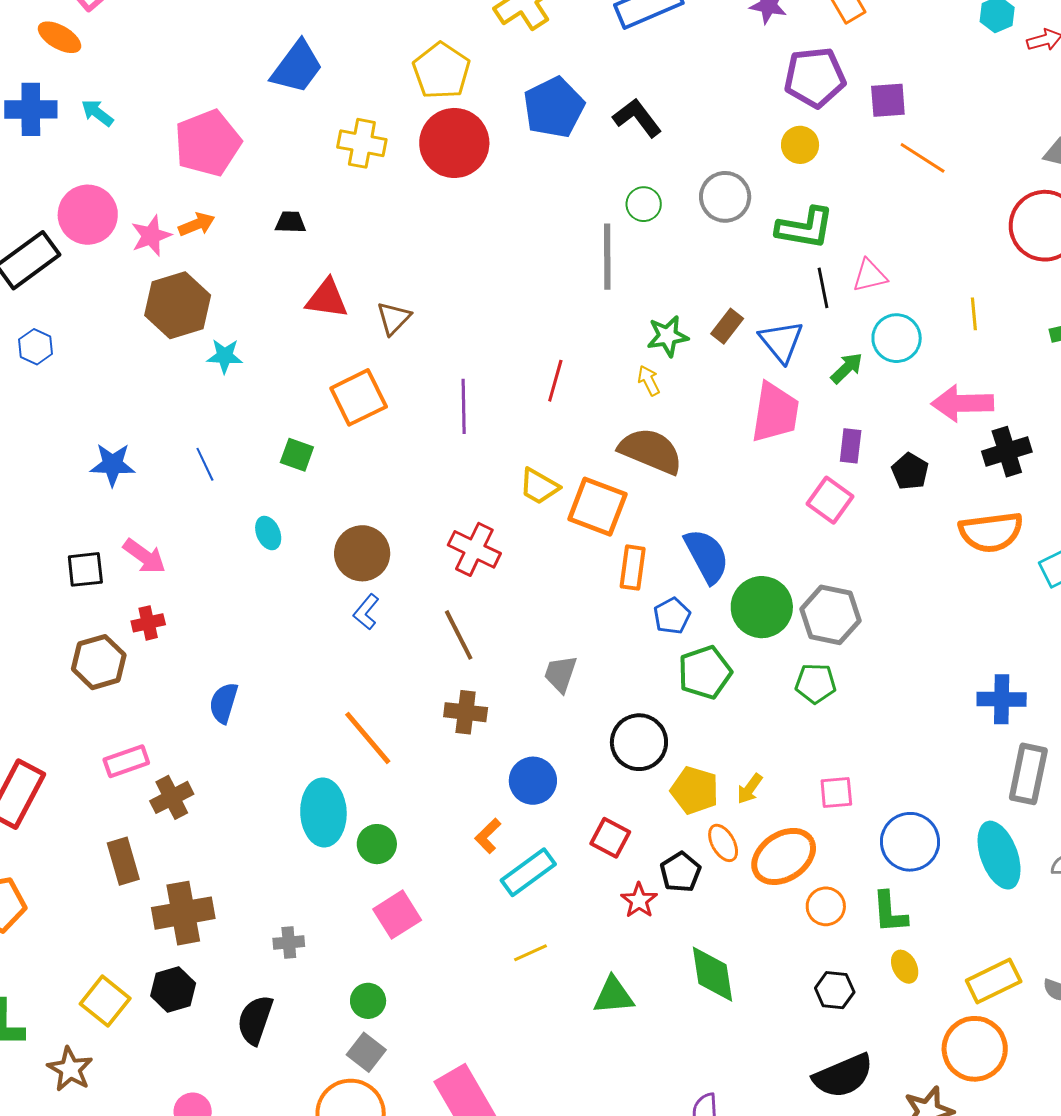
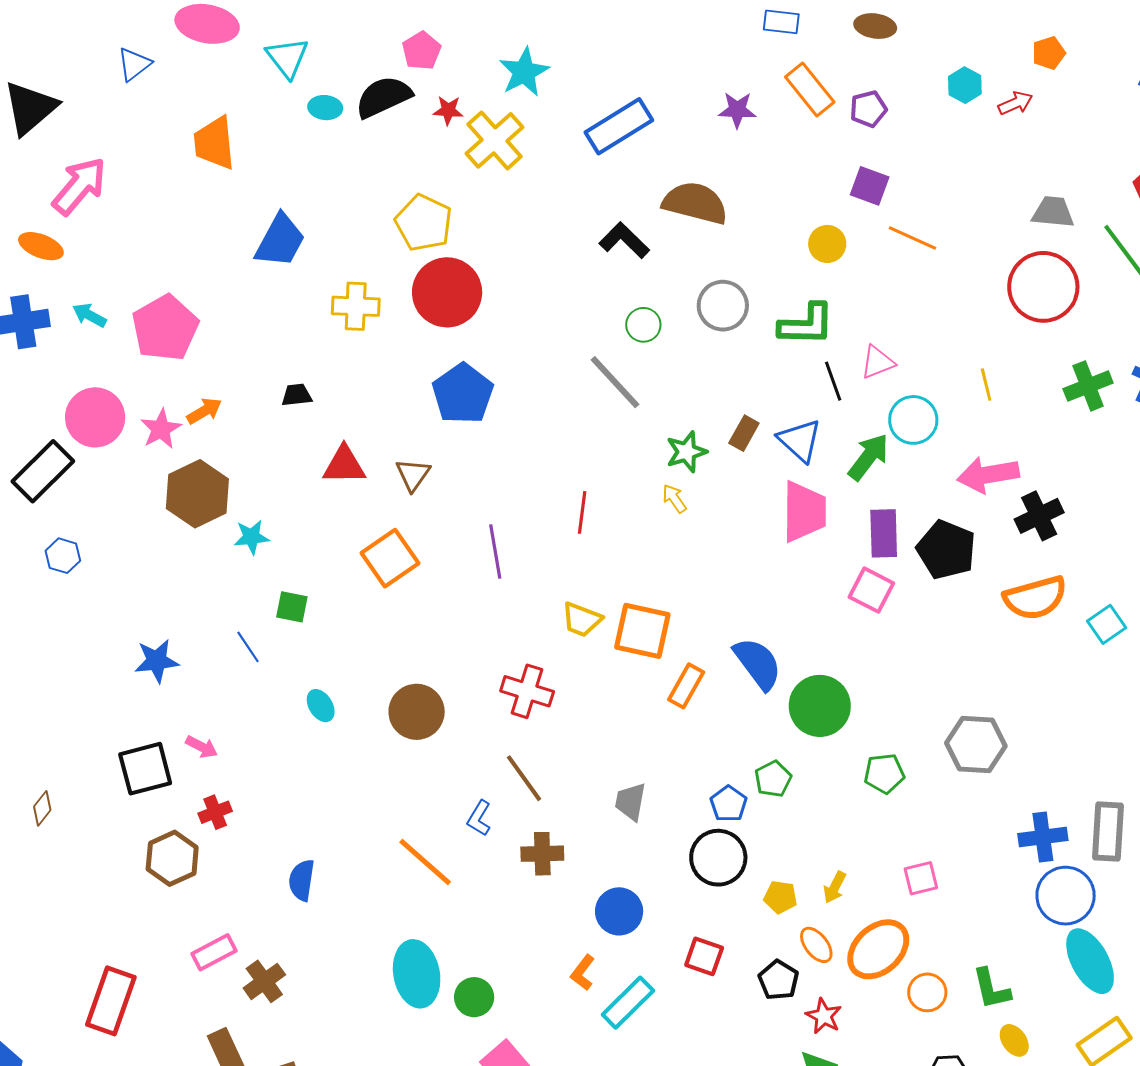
purple pentagon: (815, 77) -> (868, 109), moved, size x0.6
purple square: (888, 100) -> (870, 186), turned 33
blue pentagon: (554, 107) -> (463, 394), moved
pink pentagon: (208, 143) -> (165, 328), moved
yellow circle: (800, 145) -> (827, 244), moved
gray line: (607, 257) -> (615, 382), turned -34
green arrow: (847, 368) -> (868, 457), size x1.4
purple rectangle: (851, 446) -> (884, 533), size x1.4
brown semicircle: (651, 451) -> (695, 203), moved
green square: (297, 455) -> (292, 607), moved
black pentagon: (910, 471) -> (946, 550), size x1.6
pink arrow: (144, 556) -> (202, 747), size x0.7
orange rectangle: (633, 568) -> (686, 686), turned 30
black square: (85, 569) -> (145, 769), size x1.4
blue L-shape: (366, 612) -> (479, 818), moved
gray hexagon: (830, 615) -> (976, 744), moved
blue pentagon: (672, 616) -> (729, 804), moved
green pentagon: (705, 672) -> (773, 779), size x0.7
blue cross: (1002, 699) -> (1043, 837), moved
orange line: (368, 738) -> (425, 862), moved
yellow pentagon: (695, 790) -> (780, 897), size x0.7
blue circle: (910, 842) -> (1066, 896), moved
cyan ellipse: (999, 855) -> (1090, 961), moved
red star: (639, 900) -> (824, 1016), moved

